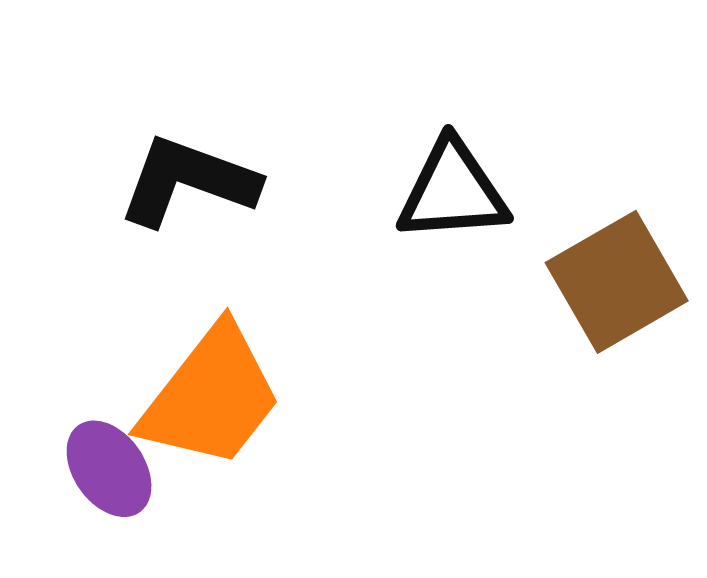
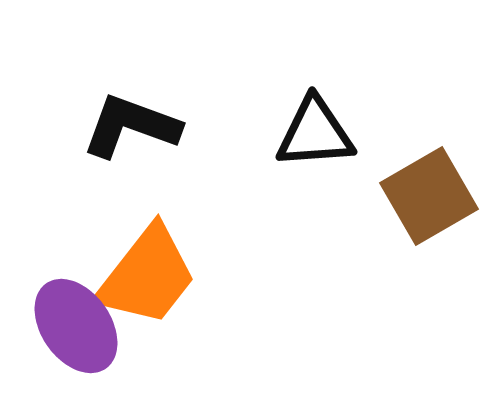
purple ellipse: (109, 469) -> (76, 326), size x1.4

